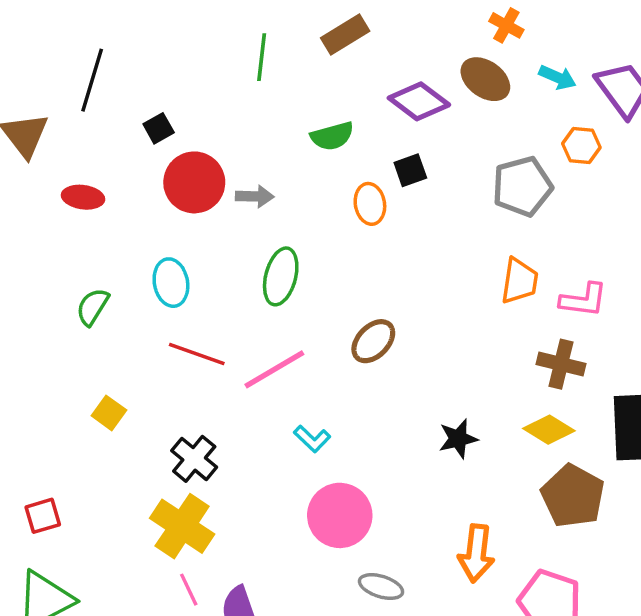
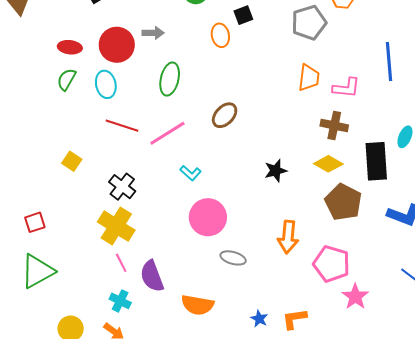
red circle: (194, 182) -> (117, 45), moved
red ellipse: (83, 197) -> (70, 47), moved
green semicircle: (93, 307) -> (67, 79), moved

